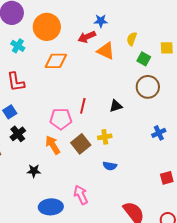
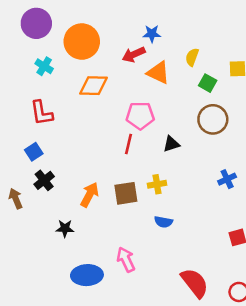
pink pentagon: (61, 119) -> (140, 115), moved
brown square: (81, 144) -> (126, 193), turned 30
orange arrow: (53, 145) -> (90, 195), turned 60

